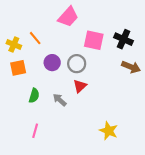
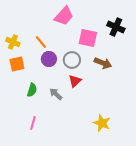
orange line: (35, 38) -> (41, 42), moved
black cross: (124, 39) -> (116, 27), moved
brown arrow: (131, 67) -> (103, 63), moved

